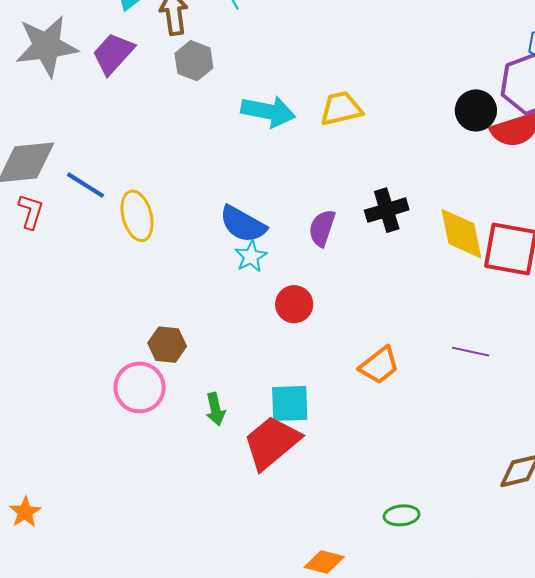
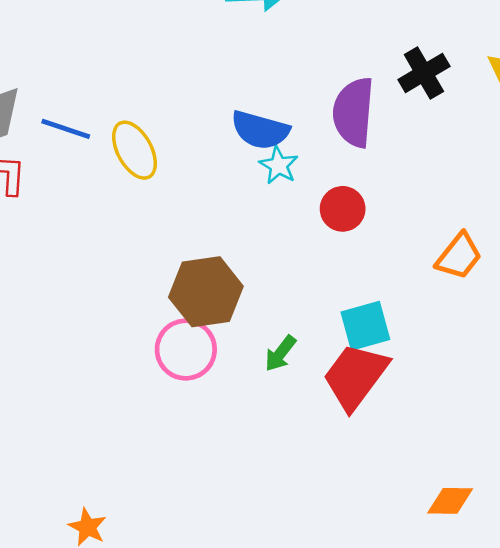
purple semicircle: (322, 228) -> (353, 112), size x1.5
brown hexagon: (167, 345) -> (206, 292), size x1.6
green arrow: (215, 409) -> (280, 353), turned 64

